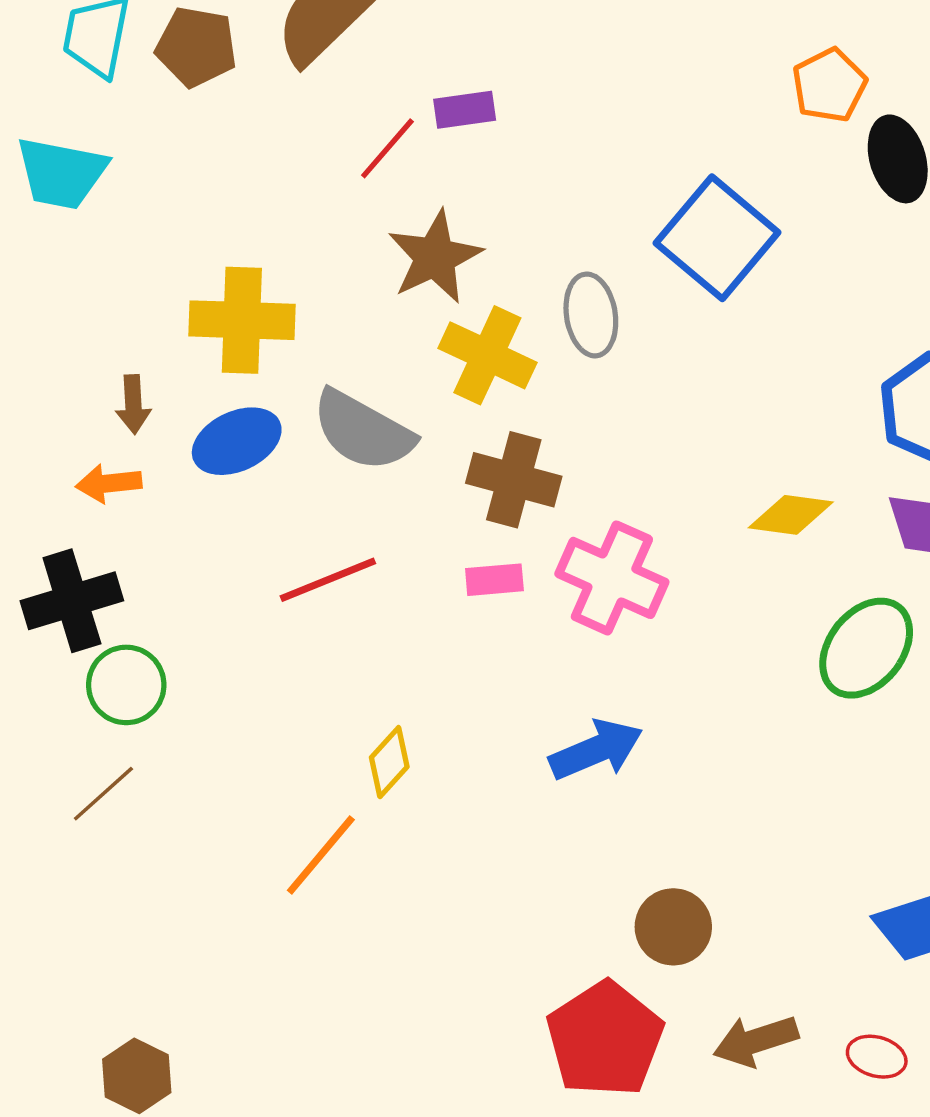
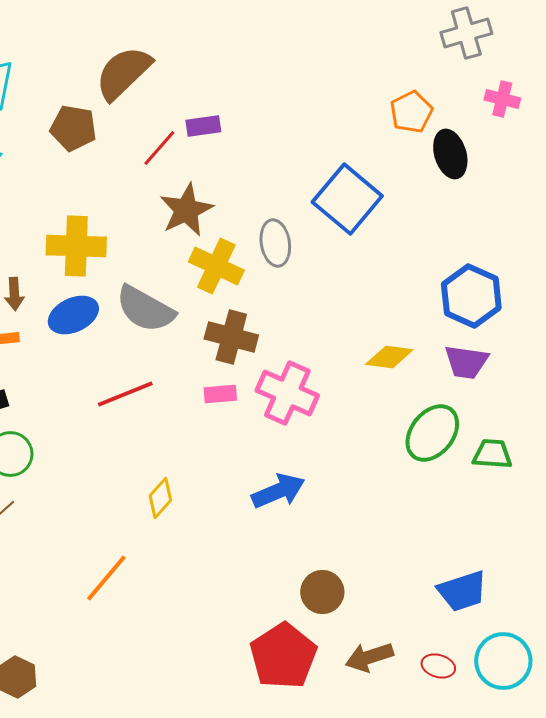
brown pentagon: (196, 47) -> (73, 128), moved
orange line: (321, 855) -> (106, 578), moved

